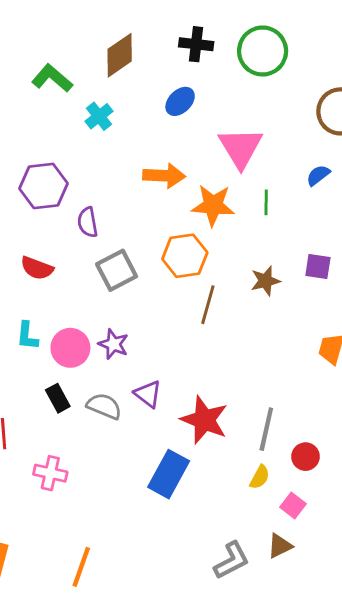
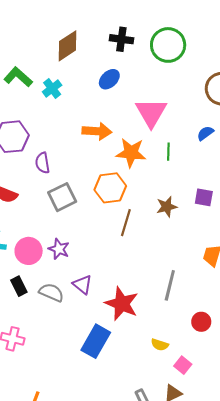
green L-shape: (52, 78) -> (18, 77), moved
gray line: (266, 429) -> (170, 285), moved
red circle: (306, 457) -> (201, 322), moved
yellow semicircle: (260, 477) -> (160, 345), turned 78

